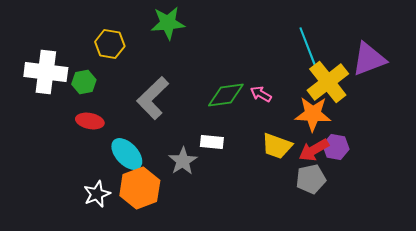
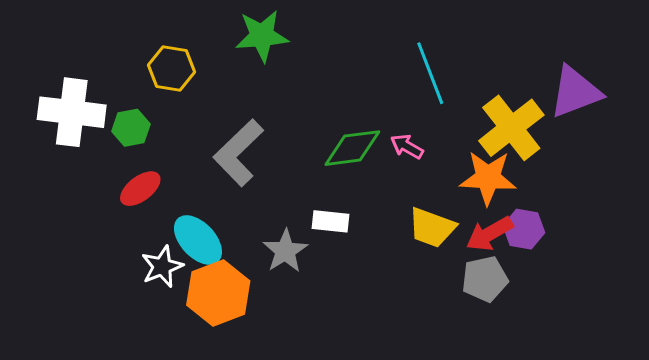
cyan line: (308, 47) -> (430, 73), moved
red ellipse: (90, 121) -> (140, 189), turned -48
white star: (97, 194) -> (162, 267), moved

